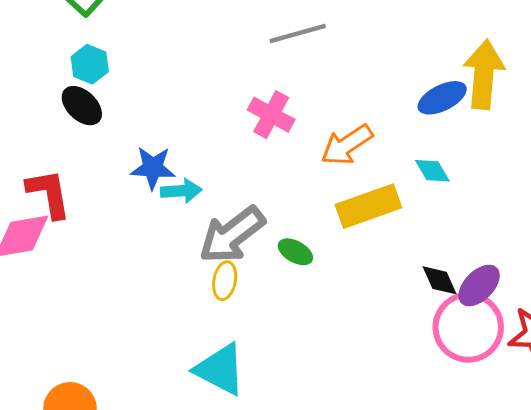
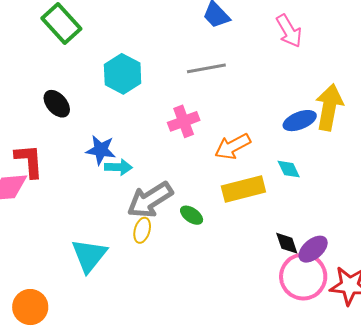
cyan hexagon: (90, 64) -> (123, 74), moved, size x1.5
pink cross: (271, 115) -> (184, 121), turned 36
cyan triangle: (220, 369) -> (89, 255), moved, turned 36

